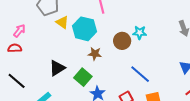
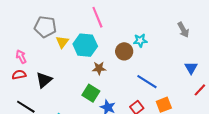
yellow triangle: (62, 22) -> (62, 42), turned 40
pink arrow: (19, 31) -> (21, 57), turned -56
black triangle: (57, 68) -> (44, 80), moved

